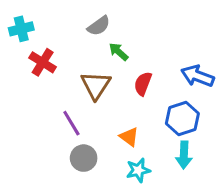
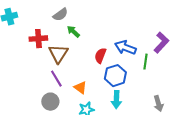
red cross: (43, 62) -> (38, 39), moved, turned -36
red semicircle: (143, 84) -> (100, 56), moved
purple line: (71, 123) -> (56, 79), moved

